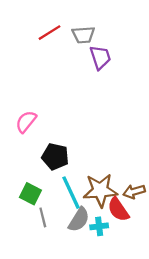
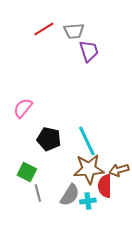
cyan line: (71, 193) -> (87, 141), moved
red semicircle: (118, 210) -> (105, 186), turned 35

